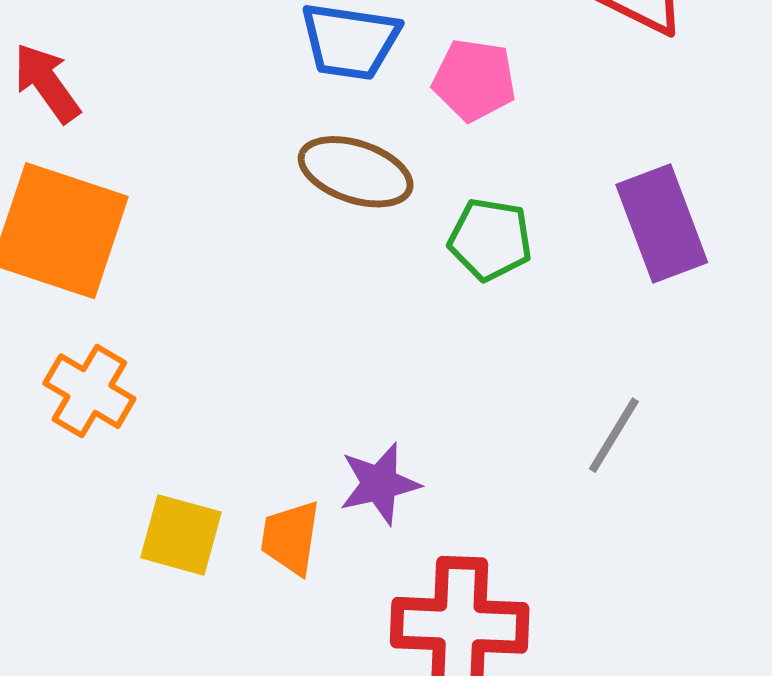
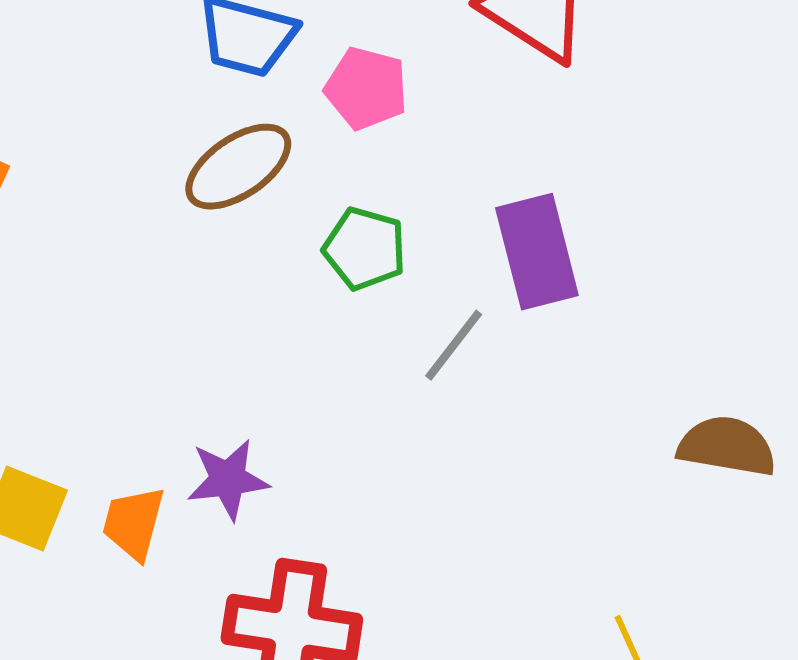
brown ellipse: (356, 172) -> (238, 167), turned -59
gray line: (614, 435) -> (454, 345), moved

